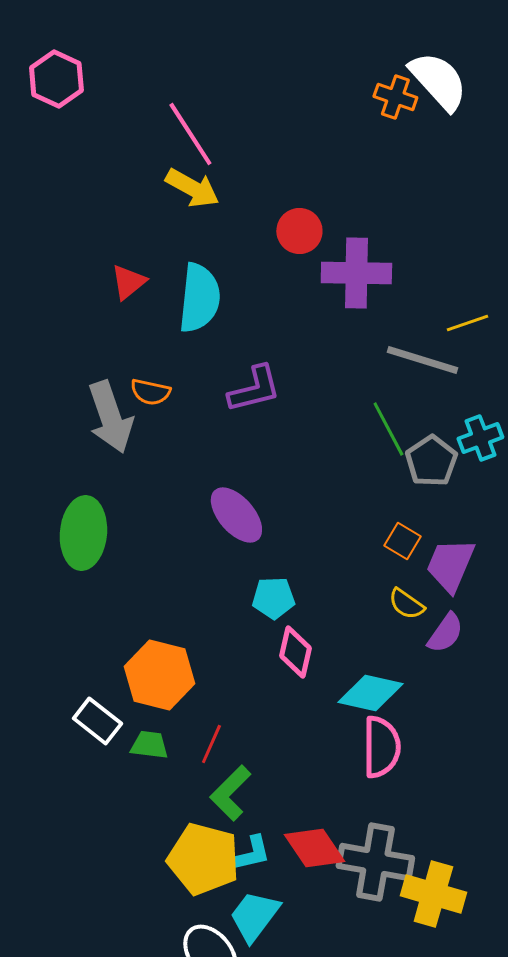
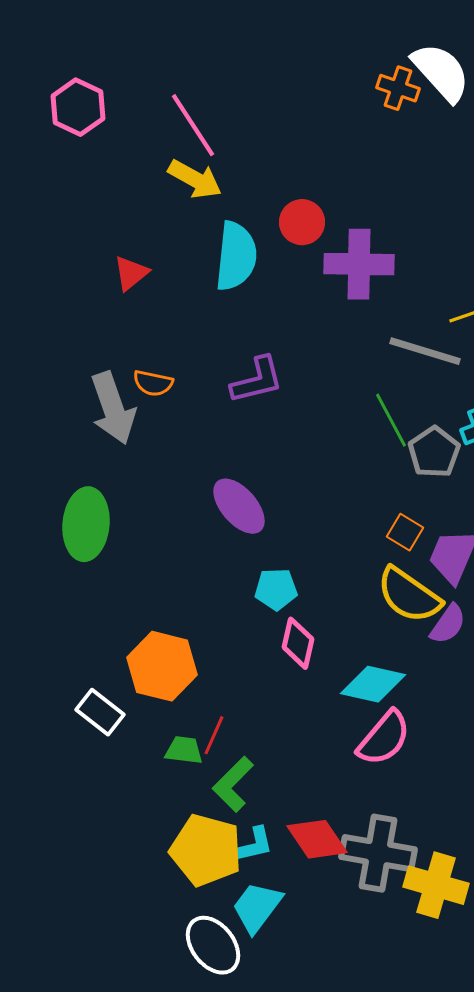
pink hexagon: (56, 79) -> (78, 107), moved
cyan semicircle: (199, 298) -> (236, 256), moved
yellow semicircle: (406, 604) -> (409, 595), size x1.8
green trapezoid: (149, 745) -> (184, 750), moved
pink semicircle: (381, 747) -> (384, 738), turned 40

